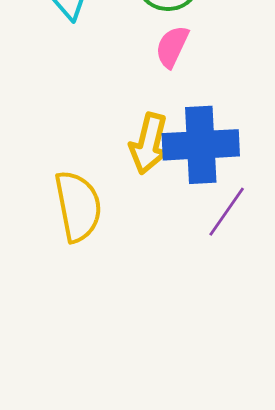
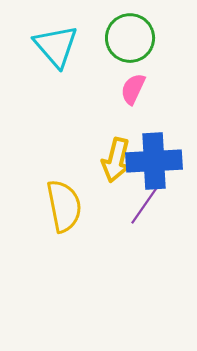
purple line: (227, 212) -> (144, 206), moved

